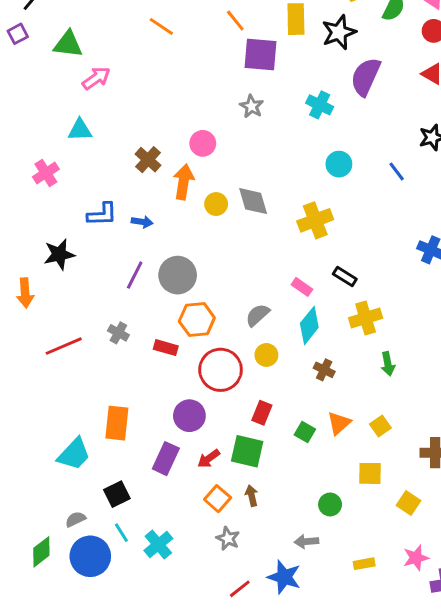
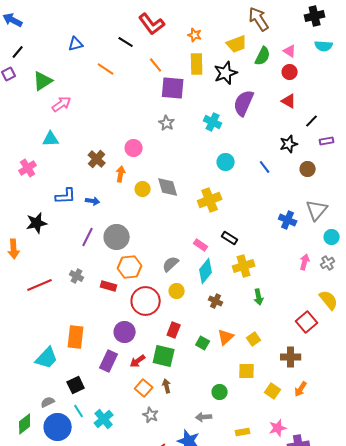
green triangle: (68, 44) -> (43, 81), turned -40
orange arrow: (184, 182) -> (121, 174), size x0.7

